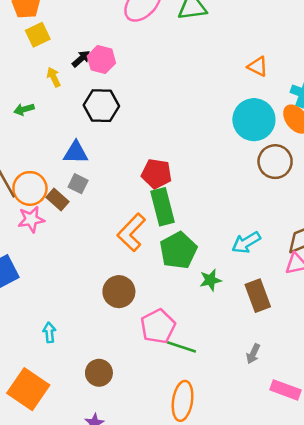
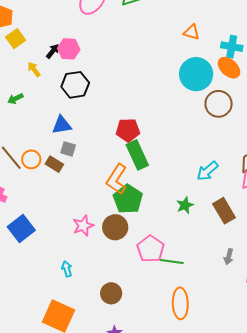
orange circle: (30, 188) -> (31, 159), size x0.7
pink star: (31, 219) -> (83, 226), moved
green pentagon: (178, 250) -> (128, 199), moved

